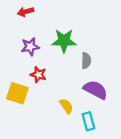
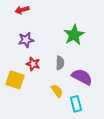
green star: (64, 41) -> (74, 35), moved, turned -30
gray semicircle: (86, 61) -> (60, 63), moved

